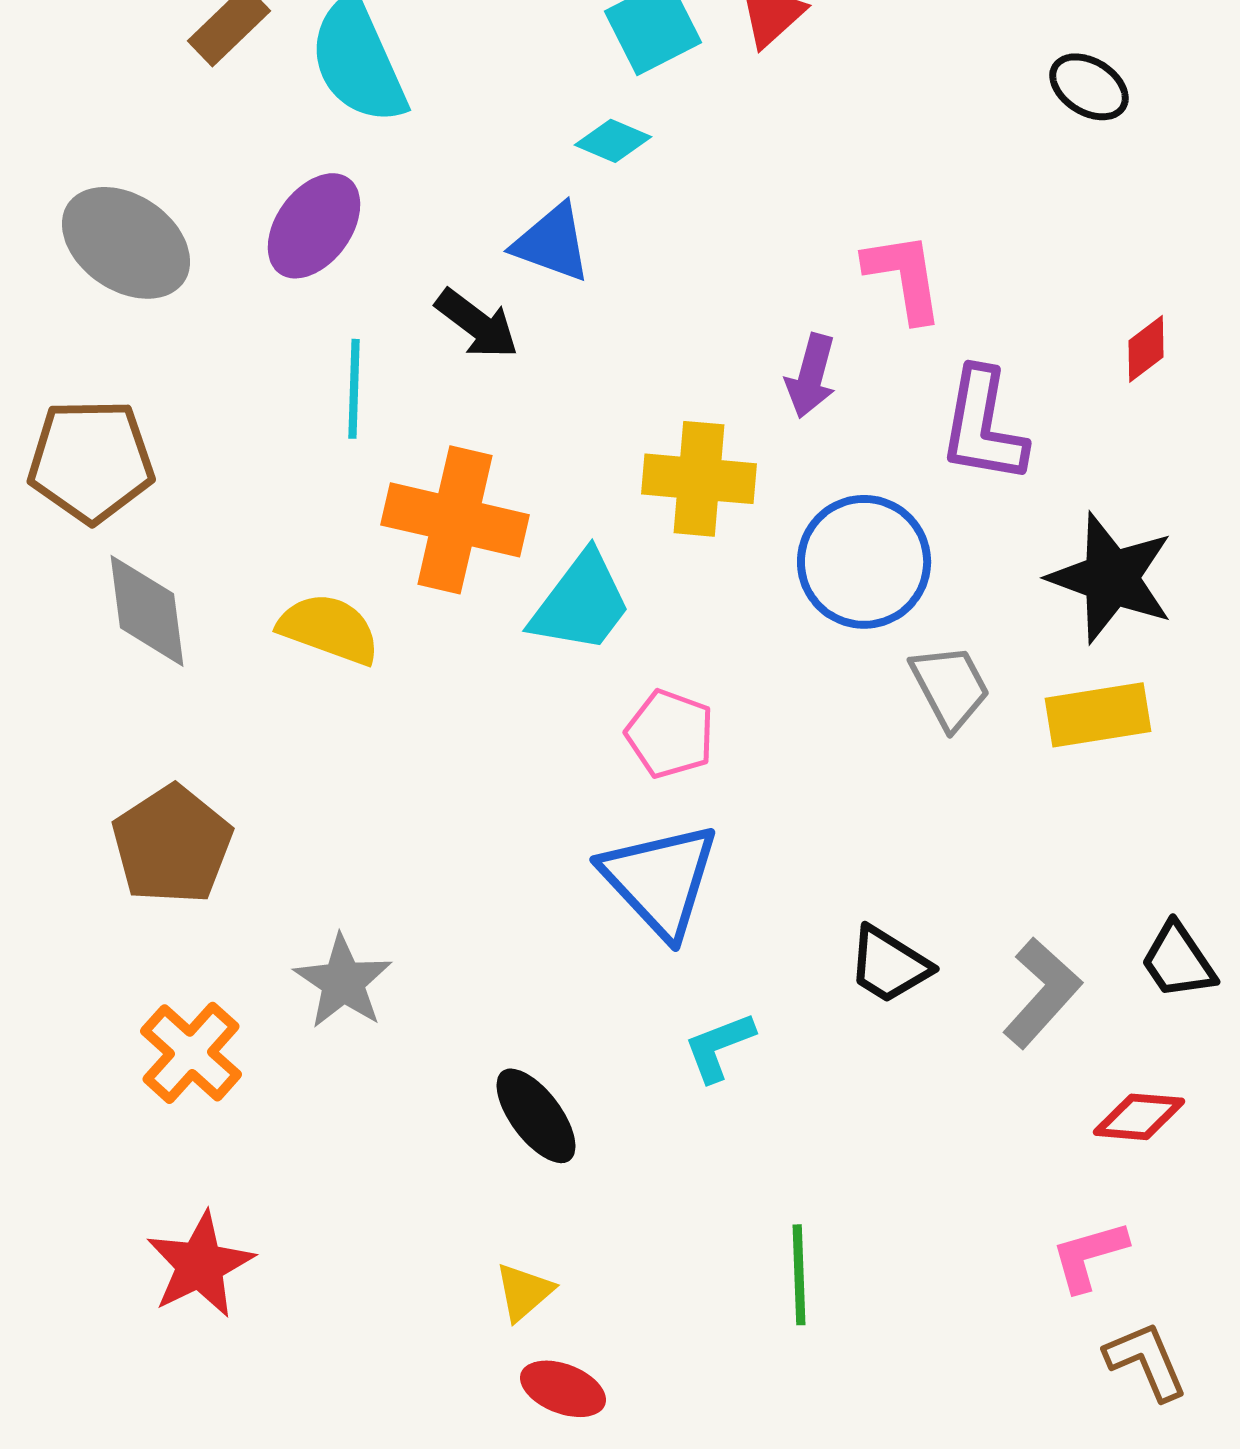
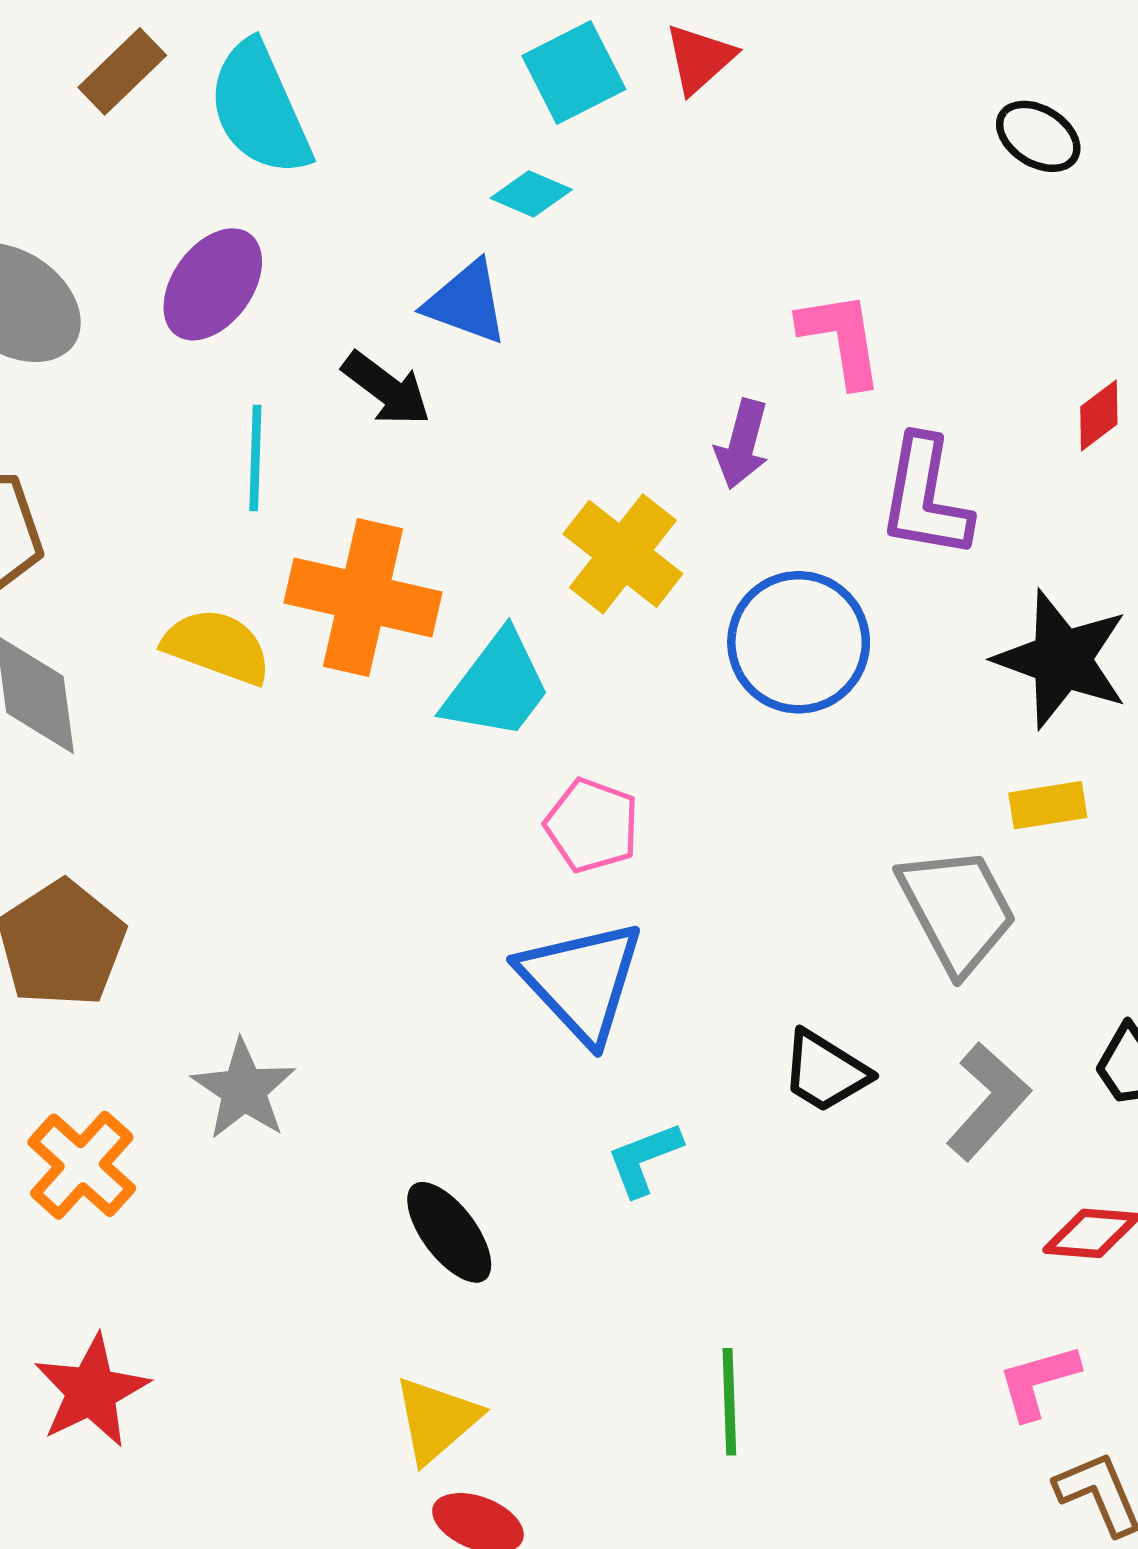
yellow cross: (699, 479) -> (623, 554), turned 33
yellow semicircle: (329, 629) -> (217, 647), moved
gray trapezoid: (950, 687) -> (957, 910), moved, size x1.4
yellow rectangle: (1098, 715) -> (1048, 805), size x0.7
yellow triangle: (524, 1292) -> (436, 1420), size x1.4

